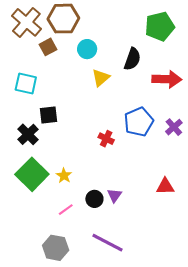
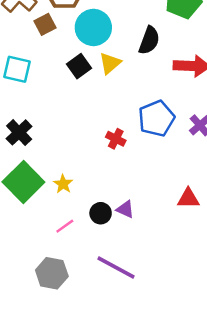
cyan circle: (87, 49) -> (93, 27), size x1.5
black square: (49, 115) -> (79, 66), moved, turned -30
purple triangle: (114, 195) -> (125, 209), turned -42

